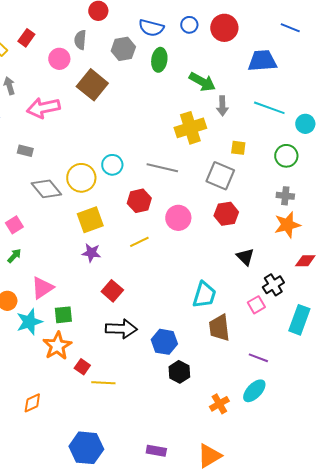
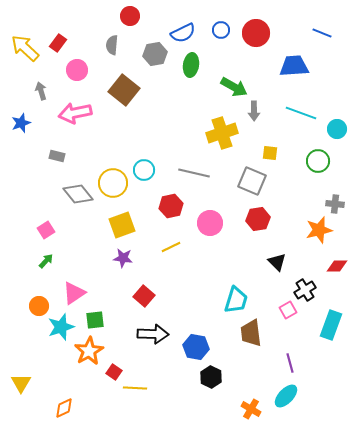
blue semicircle: (151, 28) -> (183, 33), turned -40
pink circle: (59, 59) -> (77, 70), moved
gray cross: (285, 196) -> (335, 204), moved
purple line: (258, 358) -> (290, 363), turned 54
orange cross: (219, 404) -> (251, 409), turned -30

